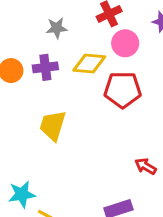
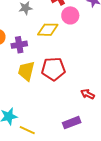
purple cross: (45, 67) -> (19, 45), moved
red pentagon: (123, 90) -> (53, 69), moved

